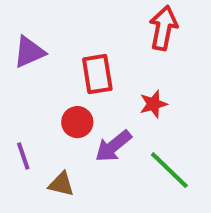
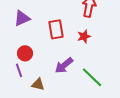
red star: (153, 104) -> (84, 36), moved
red circle: (77, 122) -> (25, 53), moved

